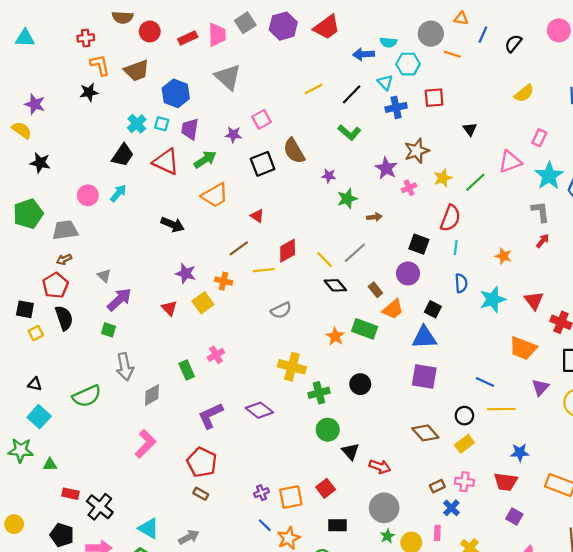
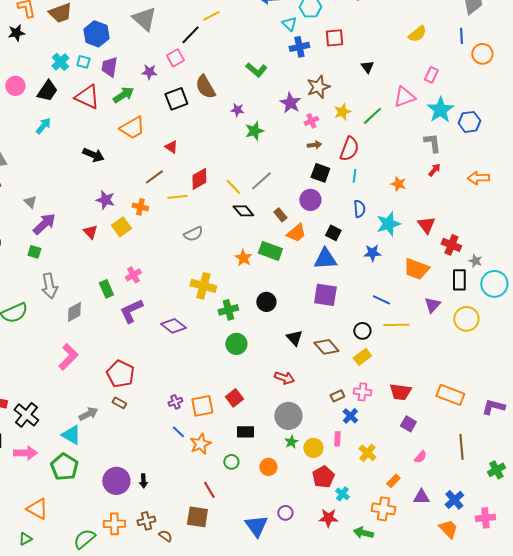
yellow line: (314, 89) -> (211, 16), moved
black line: (352, 94) -> (190, 35), moved
pink circle: (88, 195) -> (15, 86), moved
brown arrow: (374, 217) -> (314, 145), moved
purple L-shape: (211, 416) -> (131, 311), moved
black triangle: (350, 451) -> (294, 338), moved
blue star: (520, 452) -> (372, 253), moved
gray arrow: (189, 537) -> (88, 414), moved

